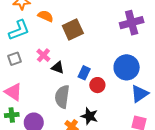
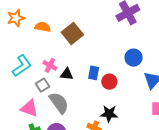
cyan L-shape: (19, 30) -> (22, 66), moved
gray square: (14, 59) -> (42, 85), moved
blue circle: (127, 67) -> (134, 58), size x0.7
gray semicircle: (62, 97) -> (59, 103), moved, turned 150

